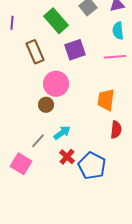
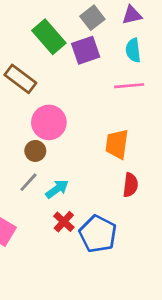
purple square: (75, 50) -> (86, 50), moved
brown rectangle: (35, 52) -> (20, 79), turned -30
gray line: (38, 141) -> (28, 182), moved

